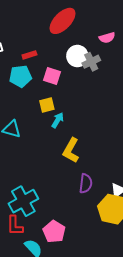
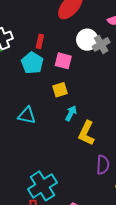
red rectangle: (29, 55) -> (40, 41), turned -56
cyan pentagon: (20, 76) -> (32, 63), turned -30
cyan arrow: (58, 120) -> (71, 113), moved

